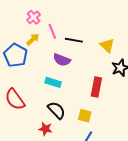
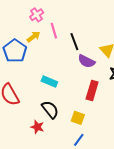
black line: (74, 40) -> (74, 42), turned 54
purple semicircle: (62, 60) -> (86, 61), moved

